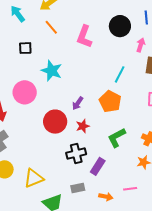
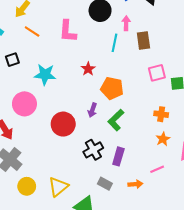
cyan line: (120, 74) -> (114, 43), moved
purple arrow: (78, 103) -> (92, 110), moved
red star: (83, 126) -> (88, 69), moved
green L-shape: (117, 138) -> (116, 120), moved
gray rectangle: (78, 188) -> (105, 184), turned 56

